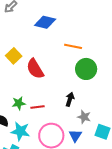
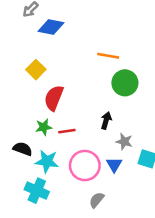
blue diamond: (45, 22) -> (51, 27), moved
red semicircle: (35, 69) -> (54, 98), moved, turned 55

